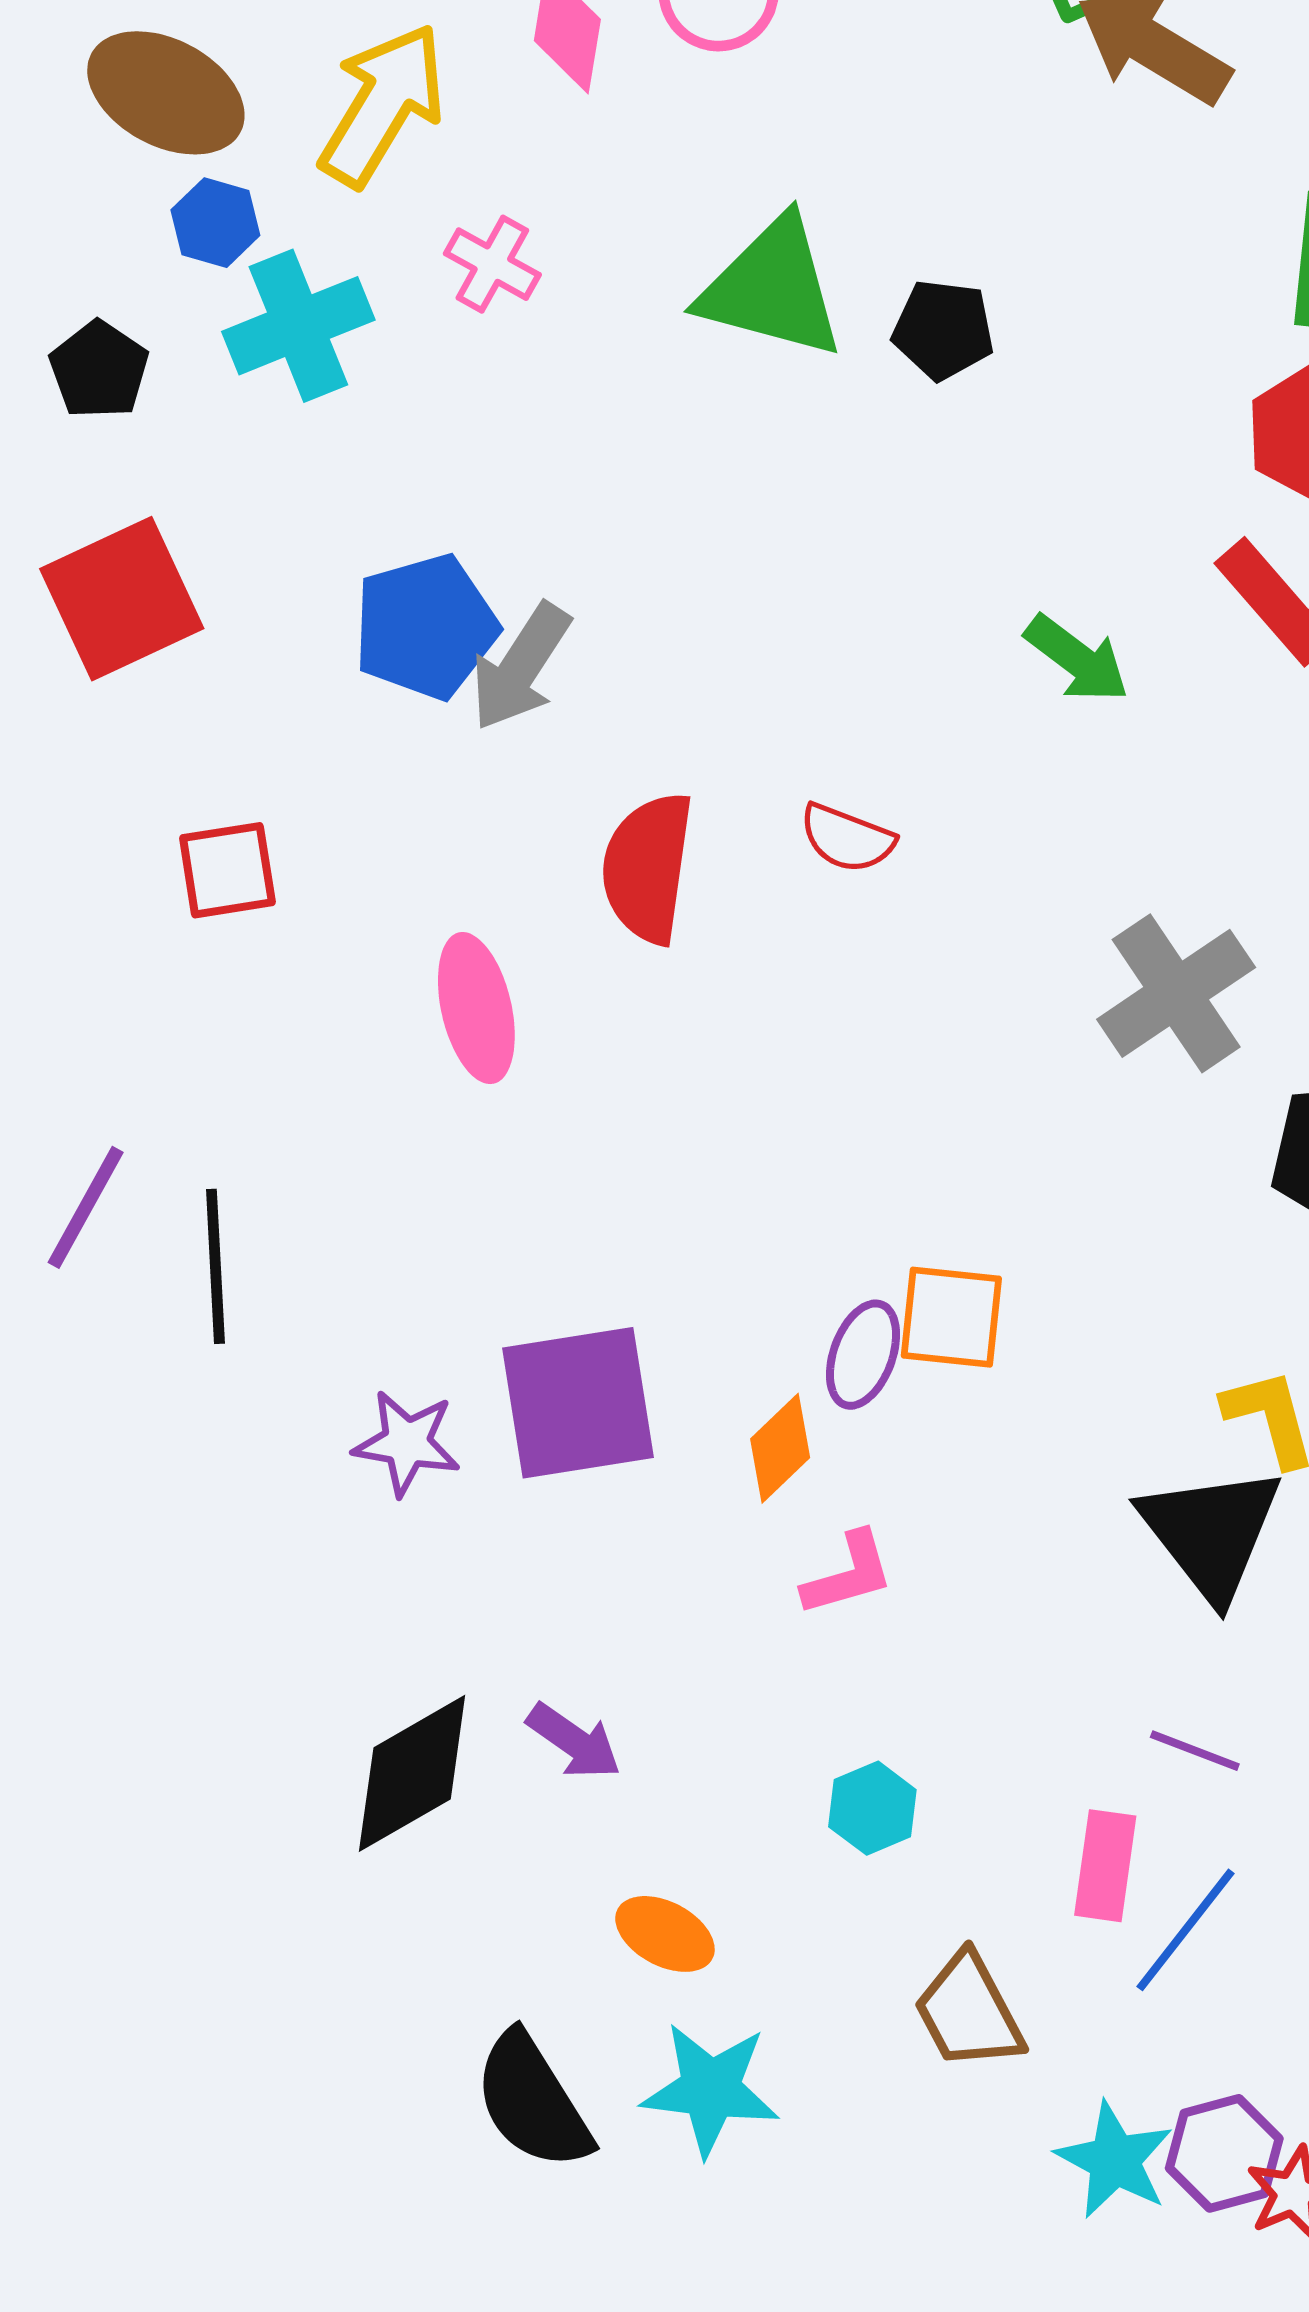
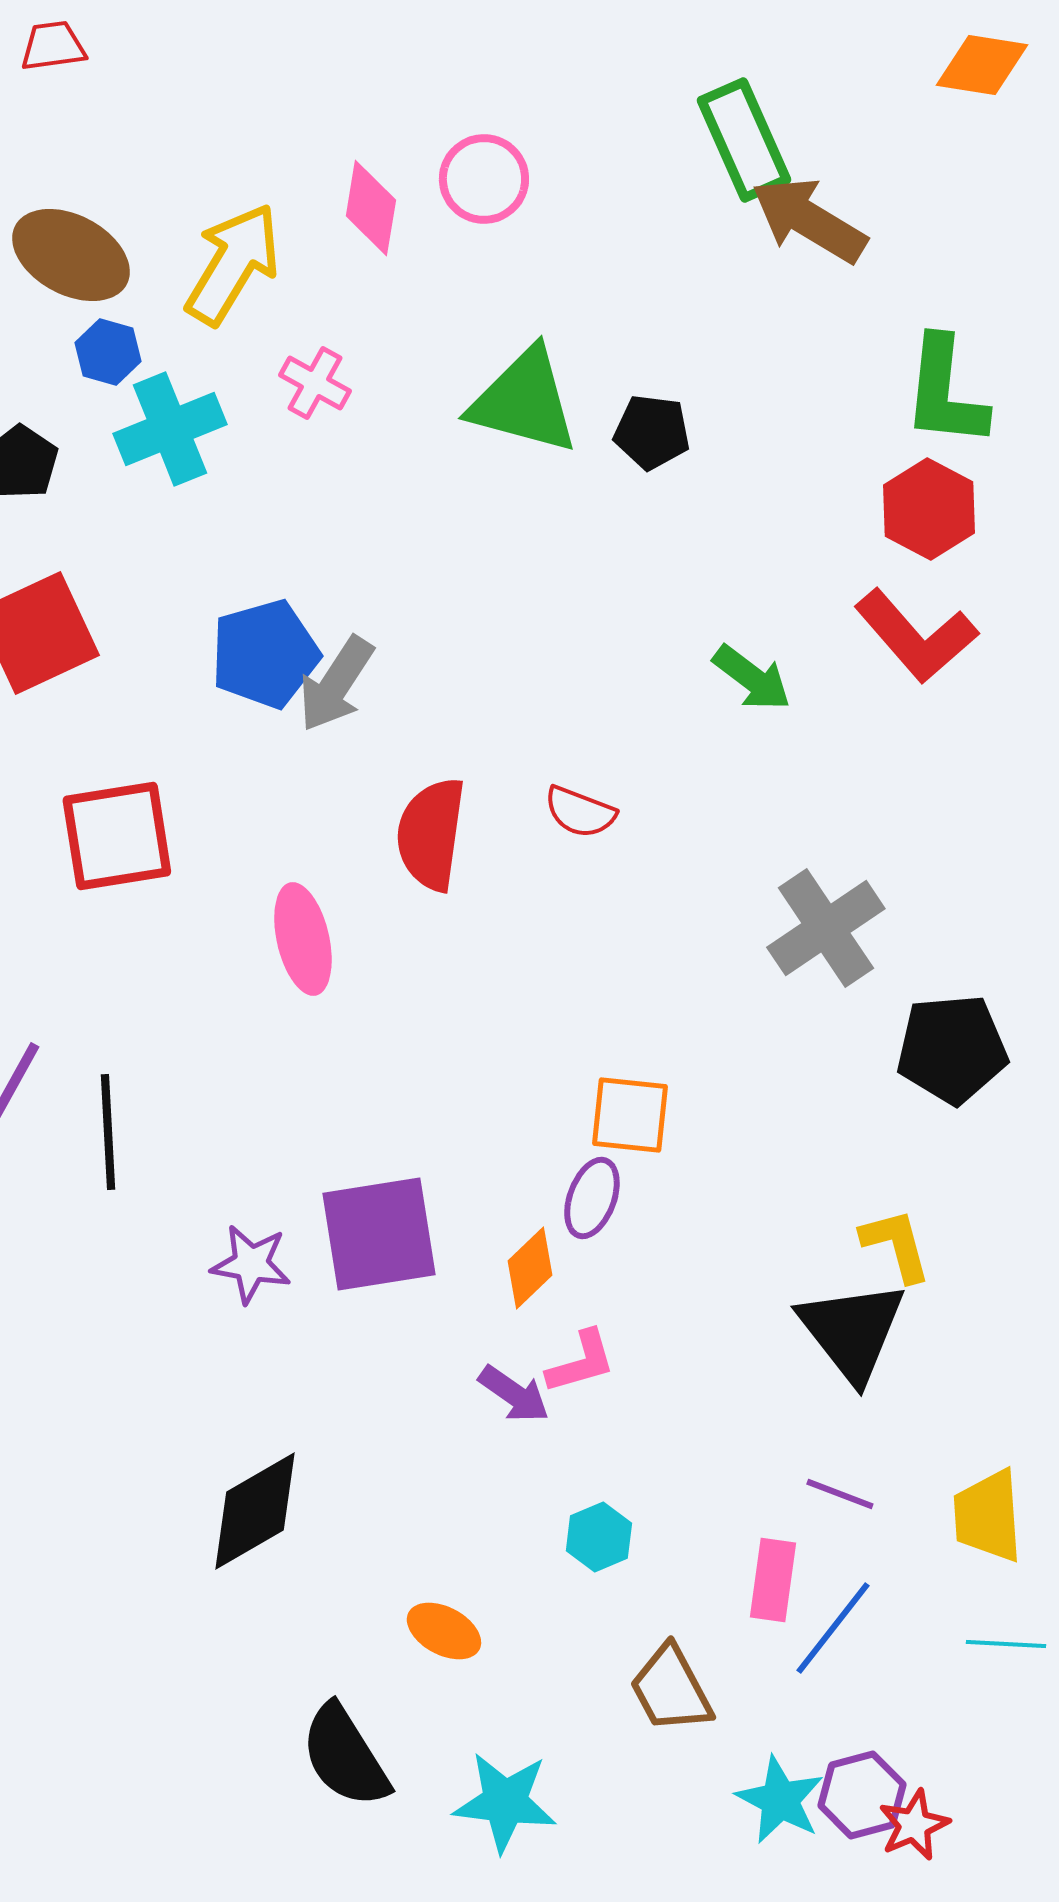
red square: (227, 870) -> (117, 836), size x1.5
orange square: (951, 1317) -> (630, 1115), moved
purple arrow: (574, 1741) -> (514, 1394), moved
cyan star: (710, 2089) -> (505, 1802), moved

